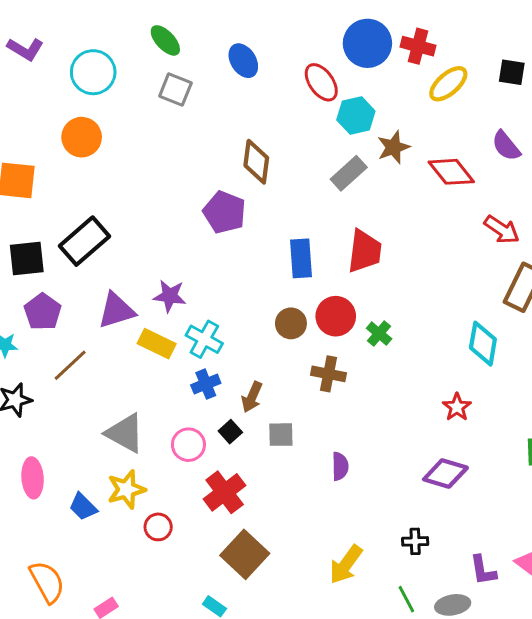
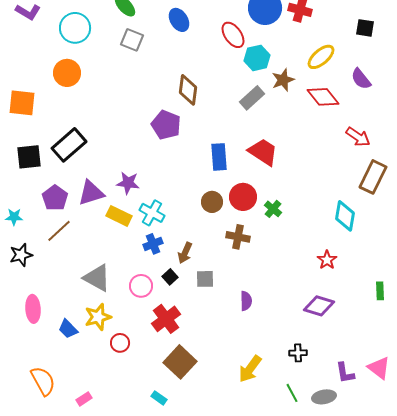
yellow ellipse: (448, 84) -> (321, 57), moved
red trapezoid: (365, 251) -> (263, 152), turned -64
purple pentagon: (43, 312) -> (55, 198), moved

